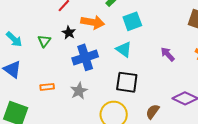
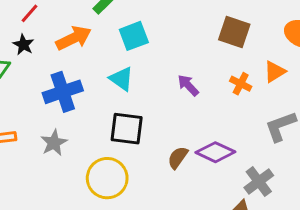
orange arrow: (93, 22) -> (74, 38), turned -35
black star: (69, 33) -> (23, 45), moved
brown semicircle: (153, 112) -> (178, 158), moved

